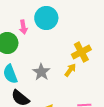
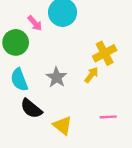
pink arrow: (23, 27) -> (35, 23), turned -32

